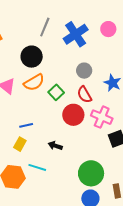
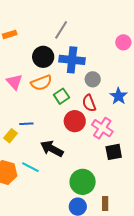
blue cross: (76, 34) -> (72, 60), moved, turned 30
yellow rectangle: (20, 144) -> (11, 136), moved
black arrow: (55, 146) -> (52, 149), size x1.6

